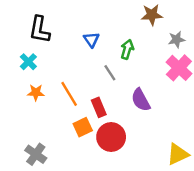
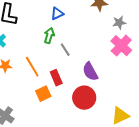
blue triangle: (91, 39) -> (57, 14), moved, turned 40
green arrow: (127, 49) -> (49, 36), moved
red circle: (111, 137) -> (84, 98), moved

